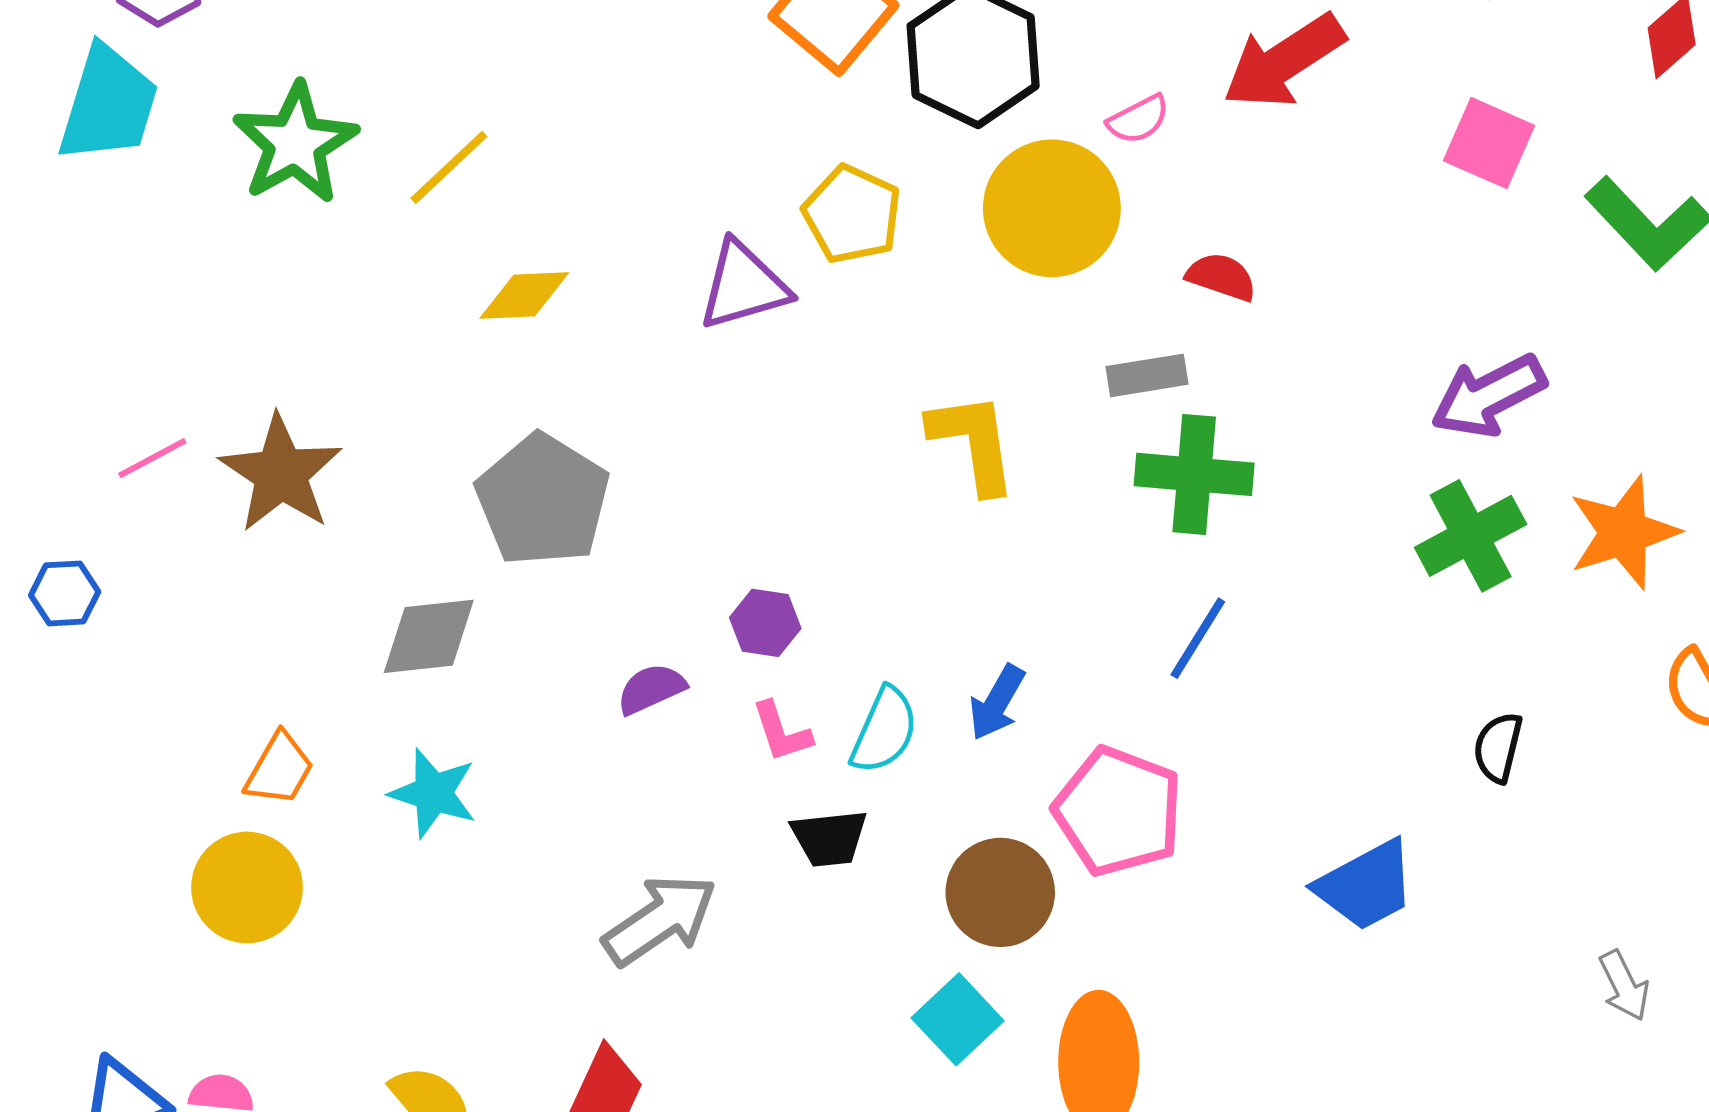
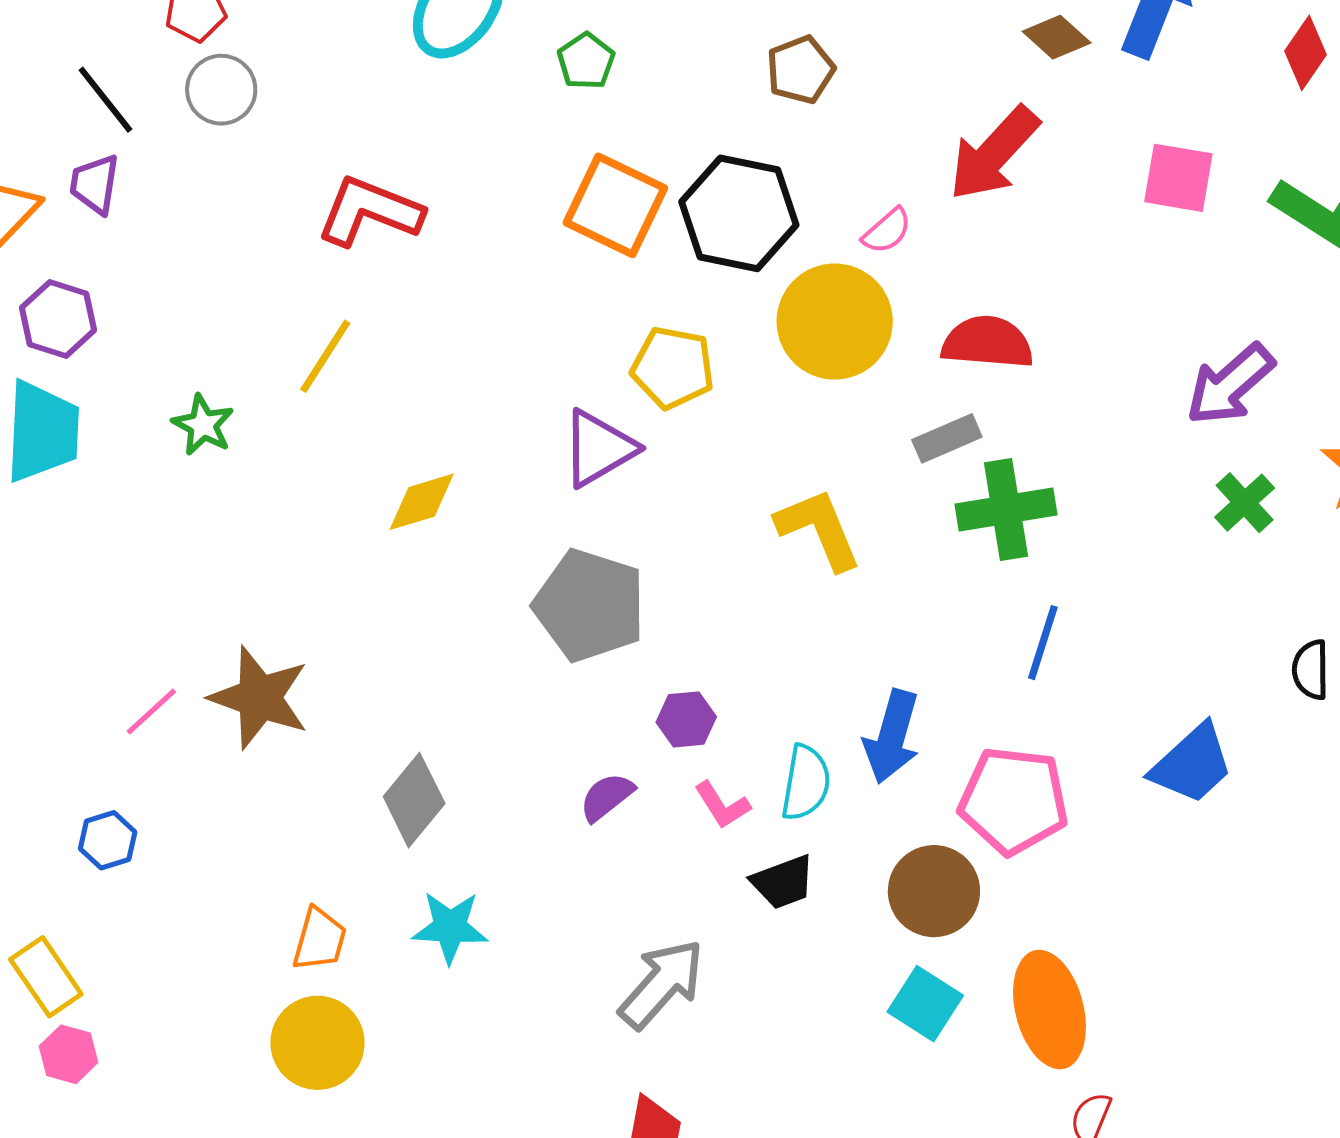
green star: (295, 143) -> (203, 425), size x0.6
yellow line: (449, 167) -> (325, 356), moved
red semicircle: (1221, 277) -> (987, 342), size x1.5
gray pentagon: (543, 500) -> (590, 605), moved
green cross: (1471, 536) -> (1245, 503), size x0.7
gray diamond: (429, 636) -> (414, 800), turned -30
blue arrow: (997, 702) -> (892, 737), size x1.4
blue trapezoid: (1366, 885) -> (1192, 764), moved

